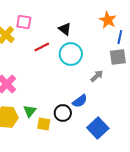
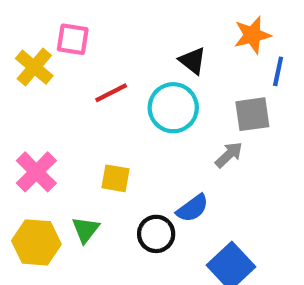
orange star: (108, 20) -> (252, 35), turned 30
black triangle: (65, 29) -> (192, 61), moved
gray square: (118, 57) -> (252, 114), moved
yellow square: (44, 124) -> (115, 178), moved

